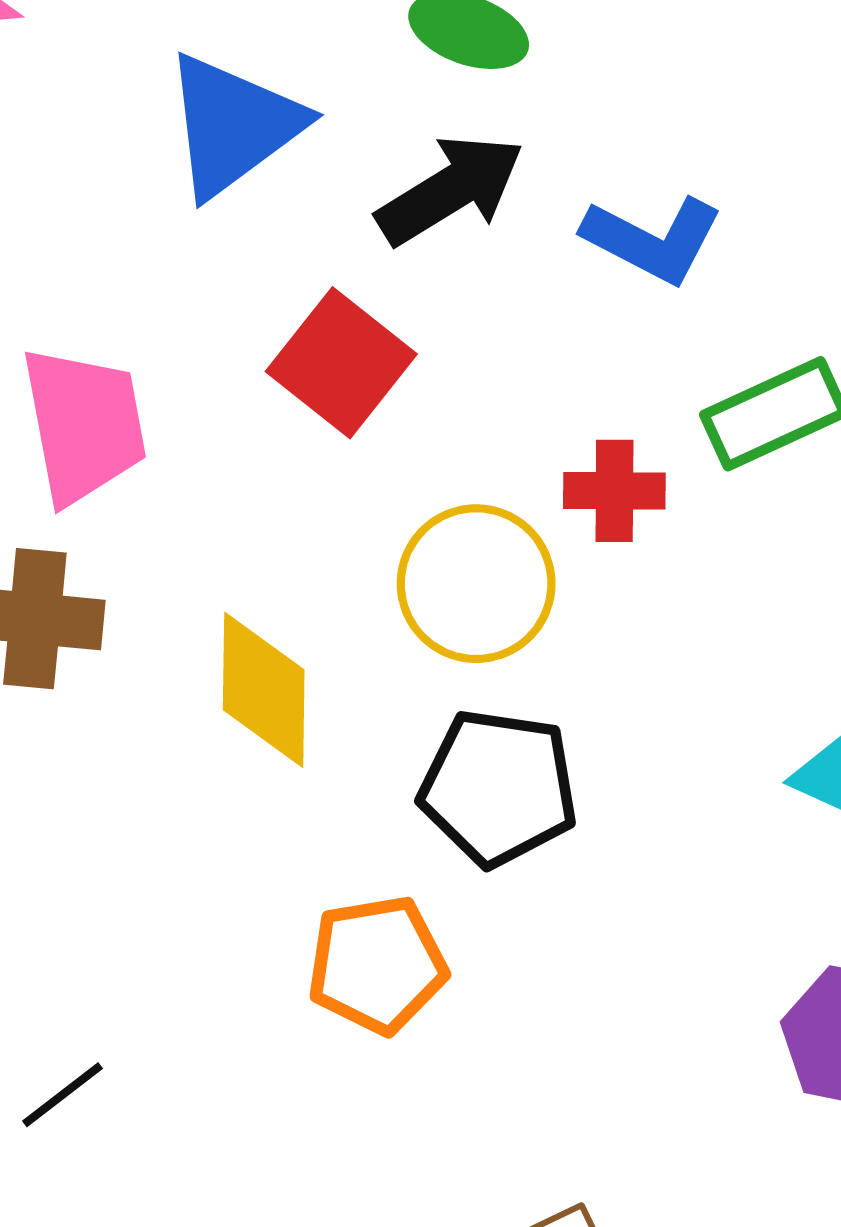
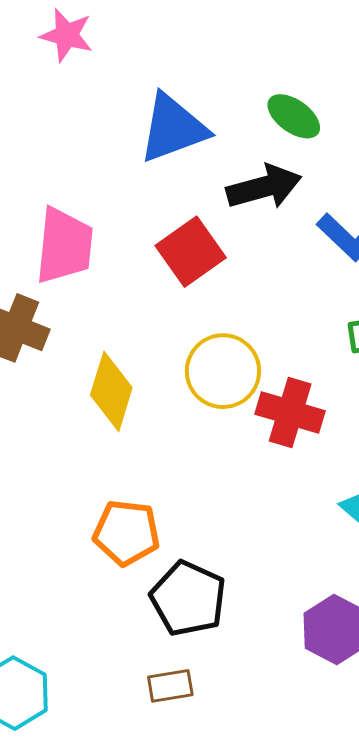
red cross: (614, 491) -> (290, 412), moved, size x1.4
black pentagon: (499, 788) -> (188, 599), moved

